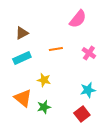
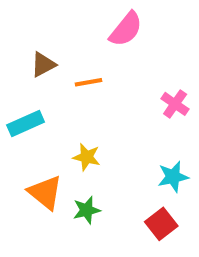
pink semicircle: (78, 19) -> (126, 29), moved
orange line: (56, 49) -> (89, 82), moved
cyan rectangle: (22, 58) -> (26, 124), moved

